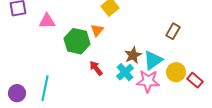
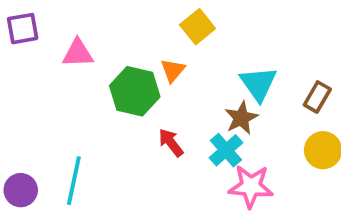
brown rectangle: (173, 31) -> (317, 97), moved
cyan triangle: (153, 60) -> (258, 84), moved, turned -30
pink star: (148, 81) -> (251, 186), moved

